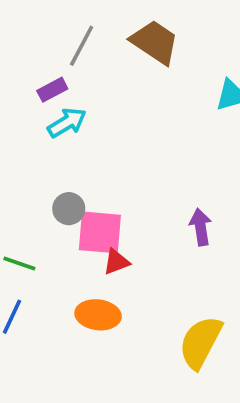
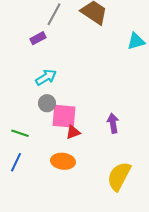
cyan arrow: (67, 123) -> (46, 77), moved
purple arrow: (201, 227) -> (113, 123), moved

